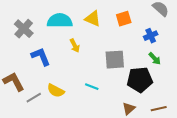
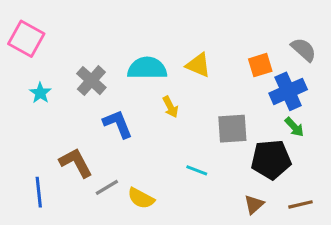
orange square: (124, 19) -> (260, 65), moved
blue cross: (151, 36) -> (288, 91), size x1.6
yellow semicircle: (56, 91) -> (141, 198), moved

